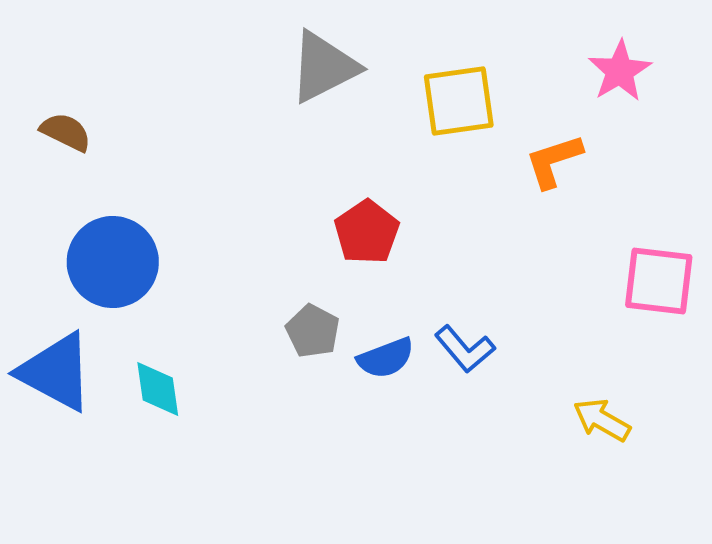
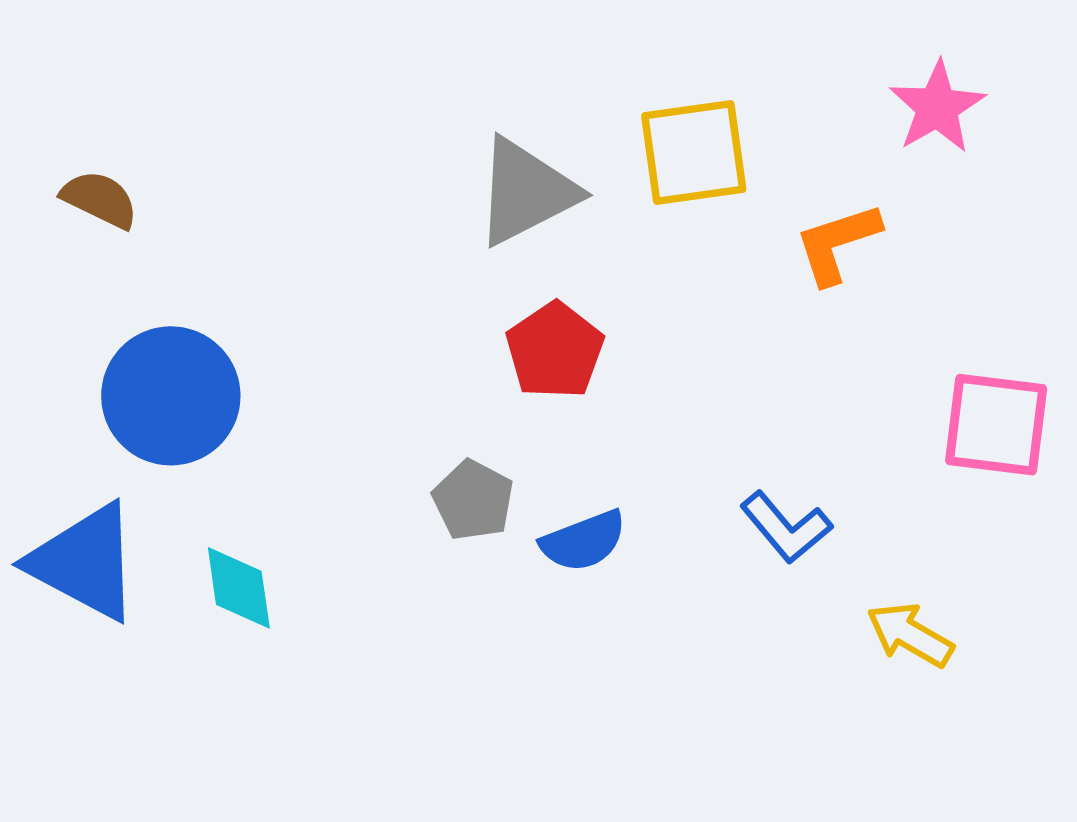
gray triangle: (324, 67) -> (526, 192), moved
blue L-shape: (465, 349) -> (786, 527), moved

